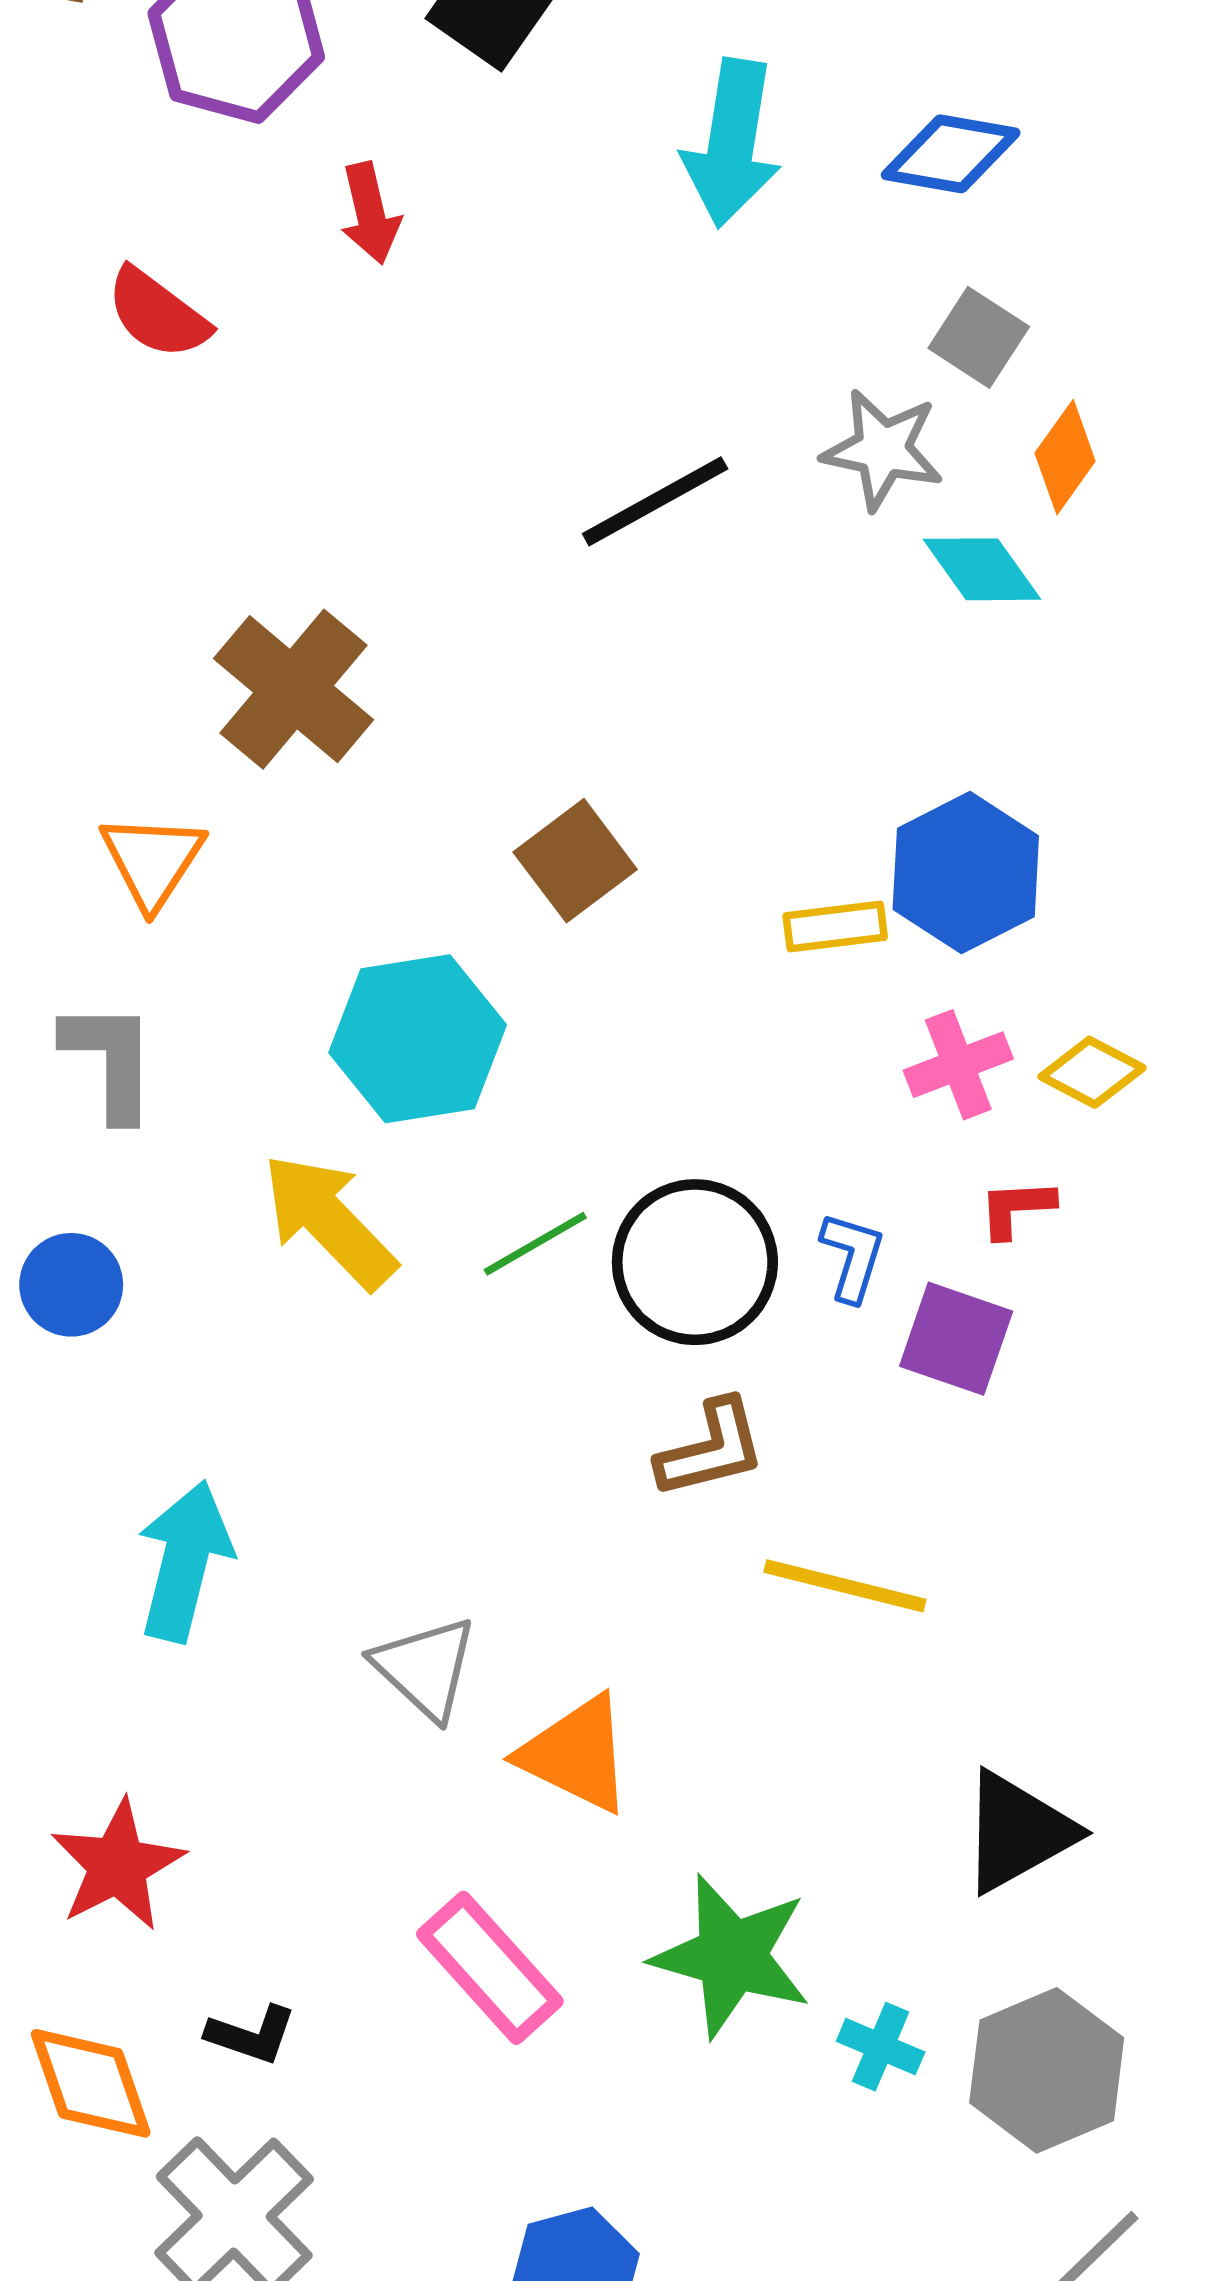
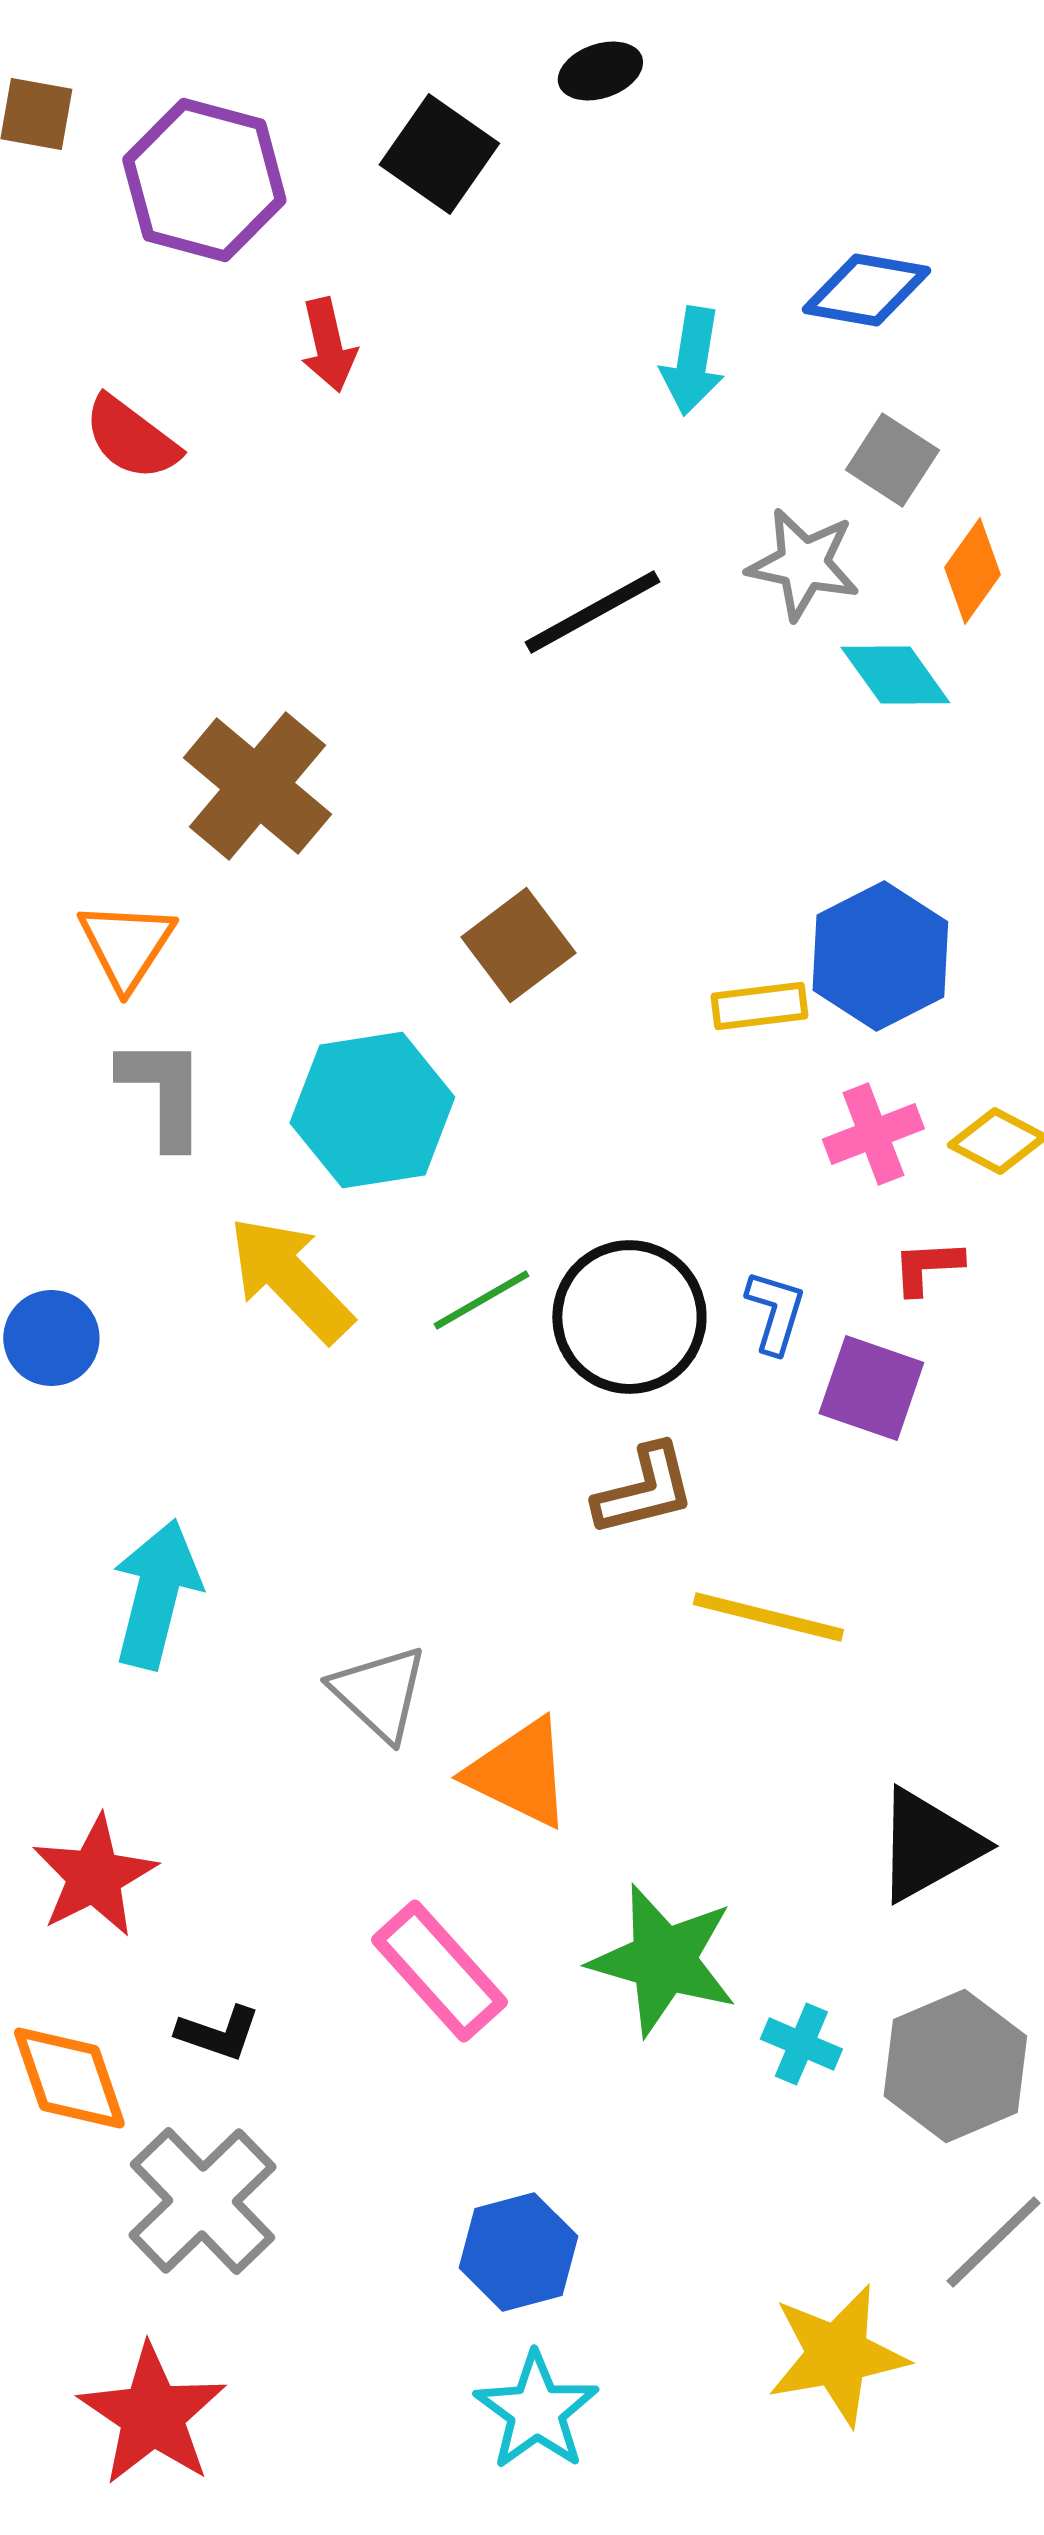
cyan arrow: (732, 143) -> (692, 361), moved, size x0.7
gray L-shape: (110, 1060) -> (163, 1092), moved

